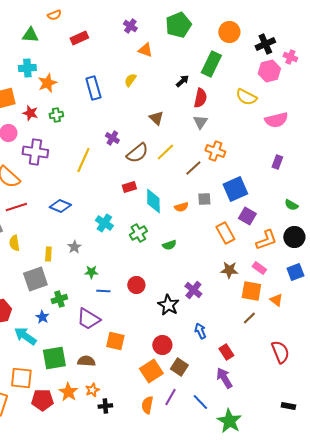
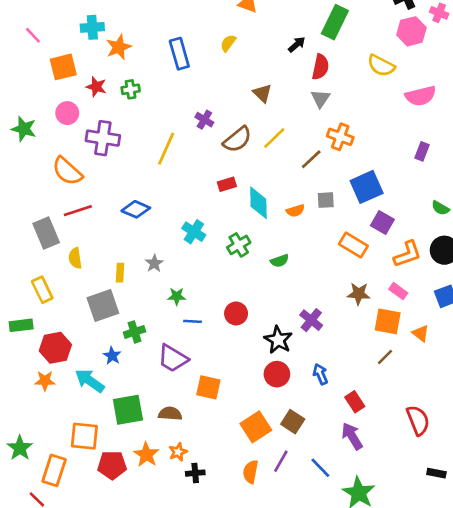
orange rectangle: (225, 233) -> (353, 245), turned -30
red circle: (162, 345) -> (277, 374), moved
red semicircle: (280, 352) -> (418, 420), moved

